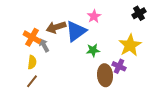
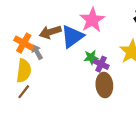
pink star: (94, 16) -> (92, 20), size x1.6
yellow semicircle: (32, 62) -> (24, 71), size x1.5
purple cross: (119, 66) -> (101, 64), moved

